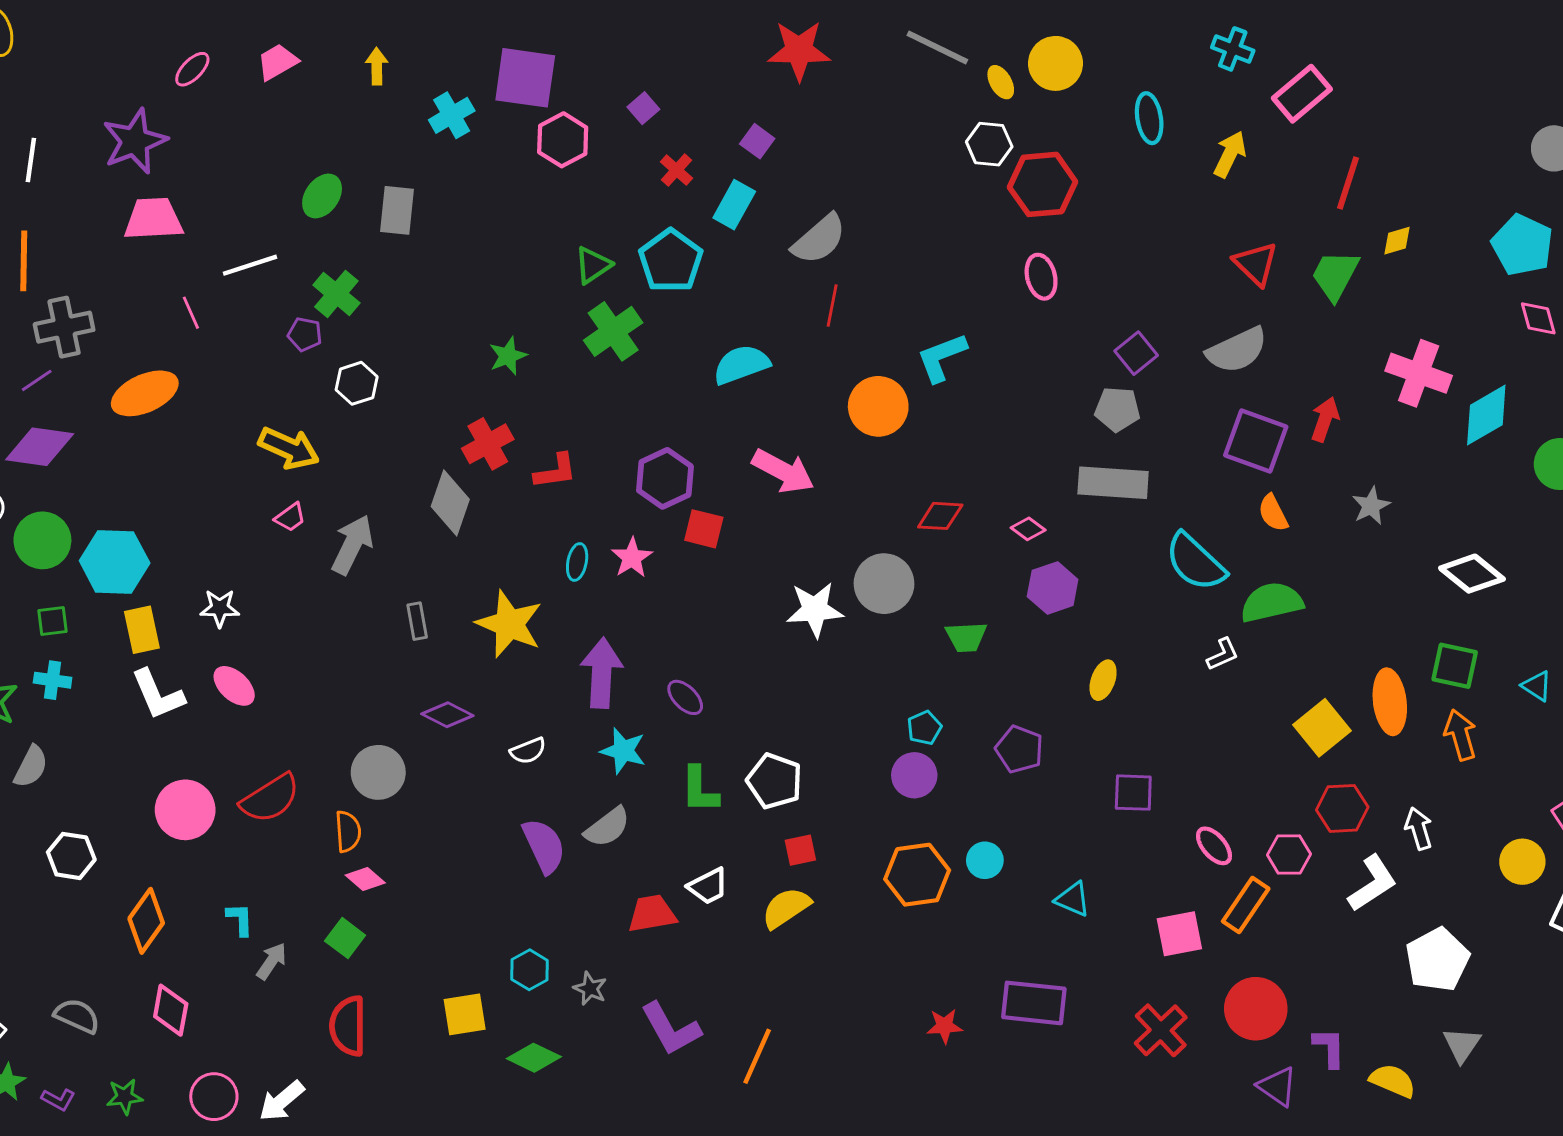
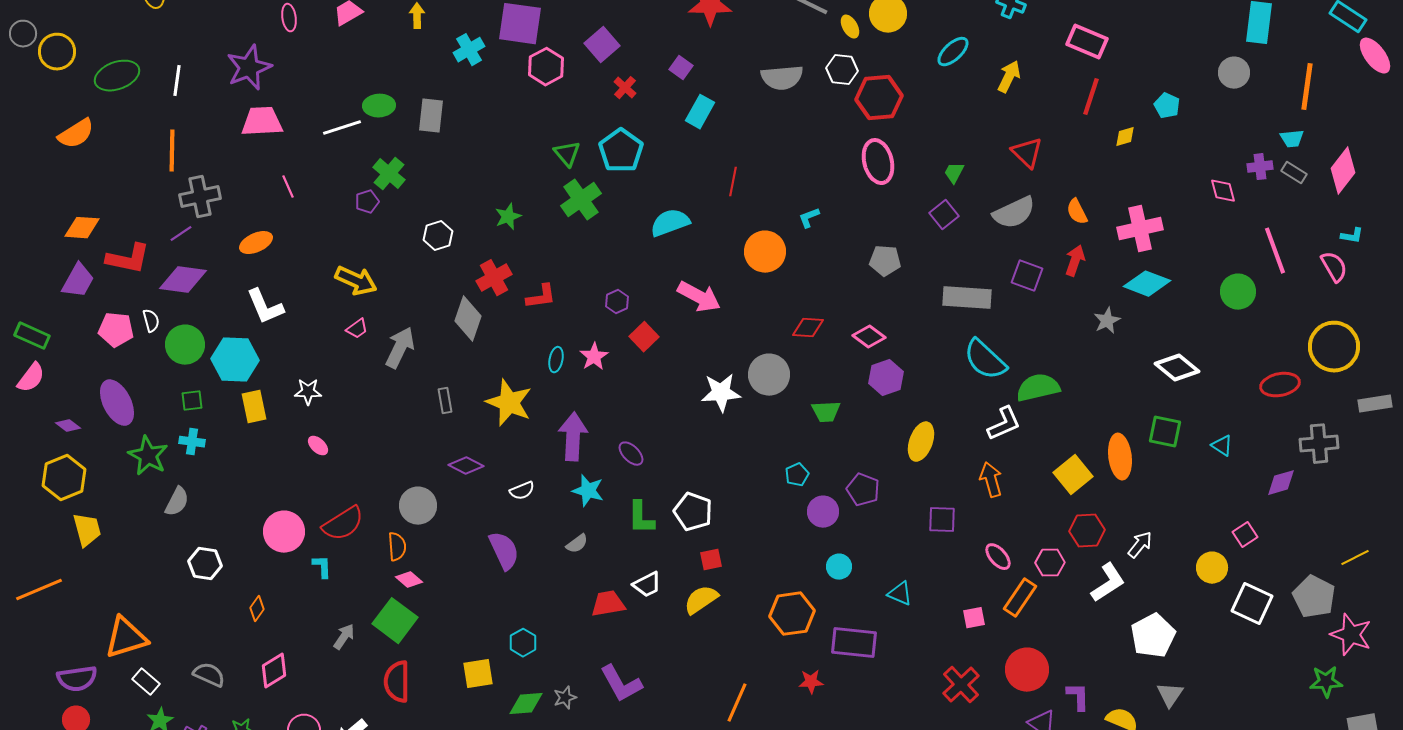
pink ellipse: (192, 69) -> (289, 18), turned -52
pink rectangle: (1302, 94) -> (1087, 42), moved, turned 63
purple square: (643, 108) -> (602, 45), size x1.6
cyan ellipse: (1149, 118) -> (953, 52), turned 56
green ellipse: (322, 196) -> (379, 106), turned 52
cyan rectangle: (734, 205) -> (700, 112), moved
gray semicircle: (819, 239) -> (782, 78), moved, turned 36
cyan pentagon: (1522, 245) -> (1167, 106), moved, size x0.6
white line: (250, 265) -> (342, 128), moved
green triangle: (593, 265) -> (567, 154), turned -36
green trapezoid: (1335, 275) -> (954, 173), moved, size x0.6
pink ellipse: (1041, 277) -> (878, 162), size x1.4
purple pentagon: (305, 334) -> (367, 202), turned -30
cyan L-shape: (942, 357) -> (809, 218), size x0.6
pink cross: (1419, 373) -> (1140, 229), turned -33
white hexagon: (357, 383) -> (438, 236), moved
orange ellipse: (145, 393) -> (256, 243), size x0.7
gray pentagon: (1117, 409) -> (885, 261), moved
cyan diamond: (1486, 415) -> (1147, 284), moved, turned 51
purple square: (1256, 441) -> (1027, 276), size x0.7
purple hexagon: (665, 478) -> (617, 302), size x0.6
gray rectangle: (1113, 483) -> (967, 298), moved
orange semicircle: (1273, 513) -> (1077, 212), moved
red square: (704, 529) -> (644, 337), turned 32
pink diamond: (1028, 529) -> (869, 337), size x1.4
white L-shape: (1223, 654) -> (1004, 424), size x1.5
yellow ellipse: (1103, 680) -> (921, 442), size x1.4
pink ellipse: (234, 686) -> (318, 446), size x0.7
white L-shape: (158, 695) -> (265, 307), moved
orange arrow: (1460, 735) -> (991, 480), moved
purple circle: (914, 775) -> (823, 512), moved
gray semicircle: (607, 827) -> (577, 544), size x0.7
white arrow: (1419, 829) -> (1140, 545), turned 56
purple semicircle: (544, 846) -> (504, 551), moved
orange hexagon: (917, 875) -> (792, 614), moved
cyan L-shape: (240, 919) -> (322, 567), moved
orange diamond: (146, 921) -> (257, 609), size x0.6
pink square: (1179, 934) -> (974, 618), size x0.7
green square: (345, 938) -> (395, 621), size x1.6
gray star: (590, 989) -> (565, 698), moved, turned 30
purple rectangle: (1034, 1003) -> (854, 643), moved
pink diamond: (171, 1010) -> (274, 671), turned 48
orange line: (757, 1056) -> (737, 703), moved
green diamond: (534, 1058) -> (526, 704), turned -30

